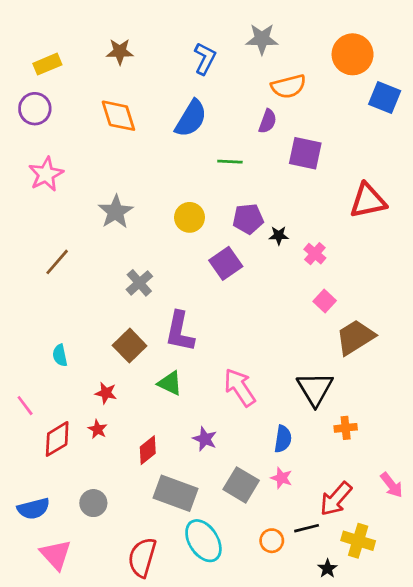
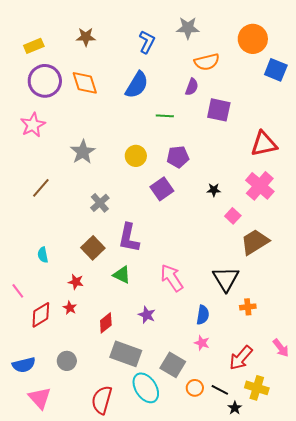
purple circle: (35, 109) -> (45, 81), moved, size x1.4
black star: (279, 236) -> (214, 190), moved
pink cross: (315, 254) -> (260, 186), moved, size x1.8
gray square: (241, 485) -> (173, 365), moved
black line: (307, 528) -> (220, 390), moved, turned 42

